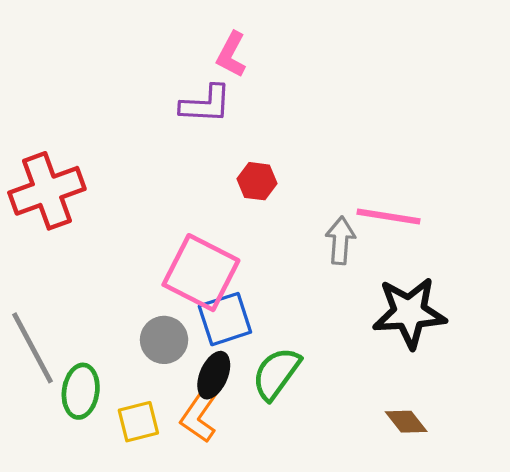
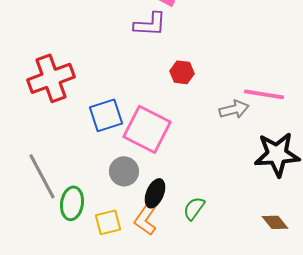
gray arrow: (340, 240) -> (234, 109), turned 72
blue square: (225, 319) -> (106, 115), moved
green semicircle: (276, 374) -> (194, 208), moved, size x0.7

